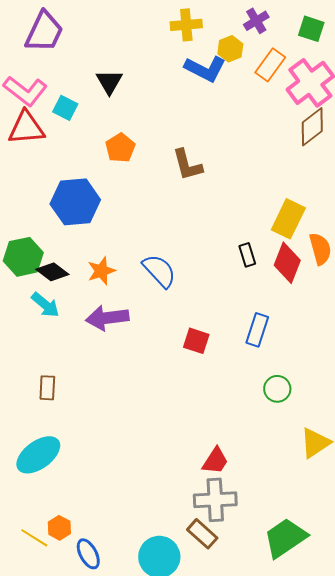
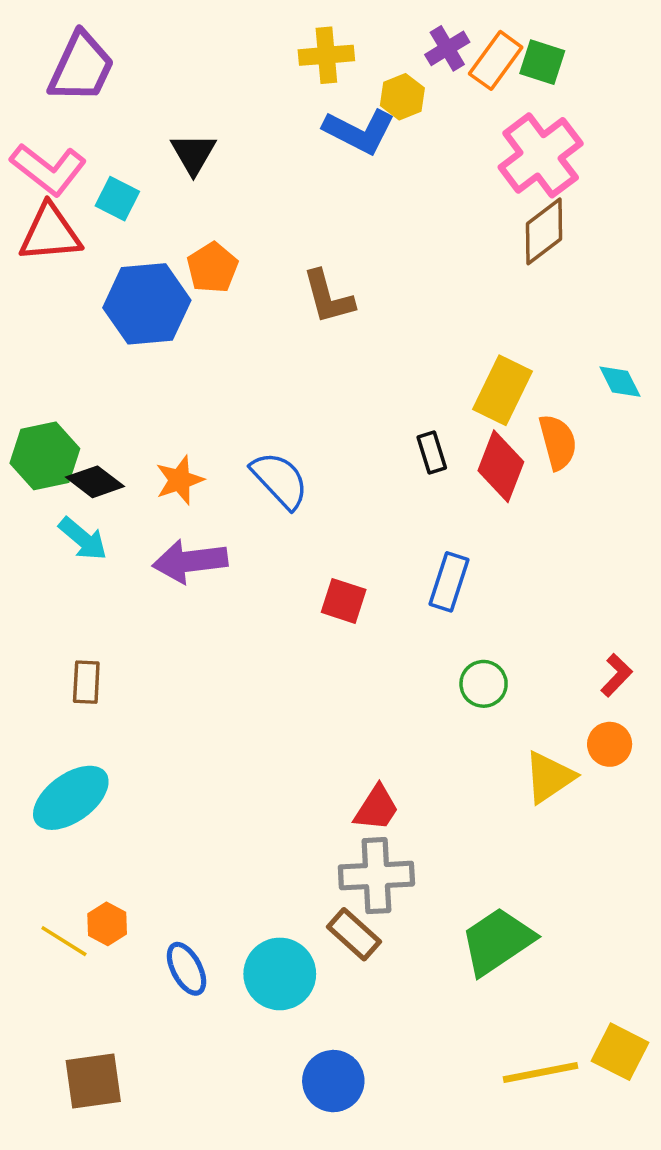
orange rectangle: (270, 65) -> (496, 60), moved
blue hexagon: (75, 202) -> (147, 304), moved
blue ellipse: (88, 554) -> (187, 969), moved

